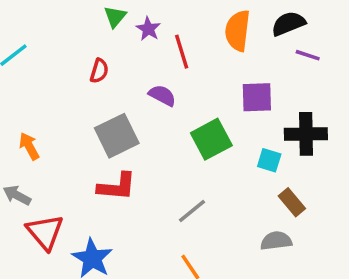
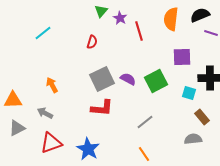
purple semicircle: (162, 95) -> (128, 79), moved
red triangle: (45, 232) -> (51, 143), moved, turned 50

